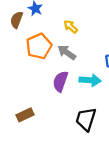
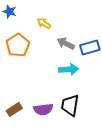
gray arrow: (67, 52) -> (66, 43), moved
purple semicircle: (60, 81) -> (43, 109), moved, turned -108

